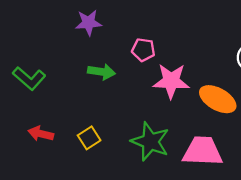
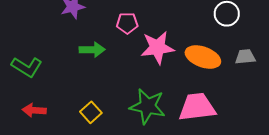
red arrow: (41, 134) -> (34, 110), moved

